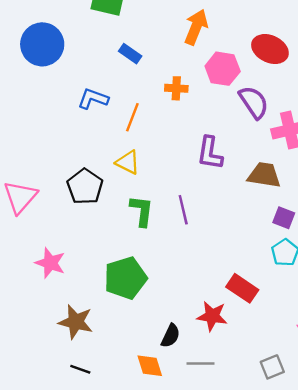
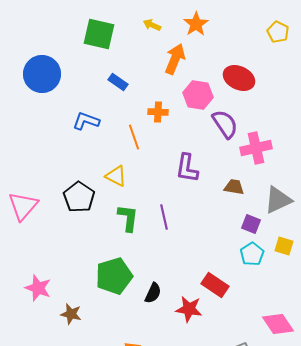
orange line: (132, 117) -> (134, 137), moved, turned -40
brown trapezoid: (264, 175) -> (234, 187), size x0.7
pink star: (50, 263) -> (38, 288), moved
brown star: (76, 322) -> (71, 314), size x0.7
black semicircle: (171, 336) -> (153, 293), moved

